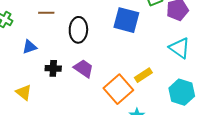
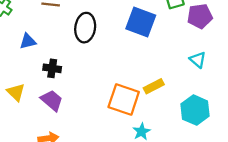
cyan triangle: (180, 48) -> (198, 60), size x0.7
purple trapezoid: (84, 69) -> (52, 100), moved
orange square: (118, 89) -> (124, 100), turned -36

